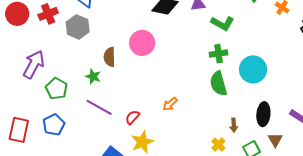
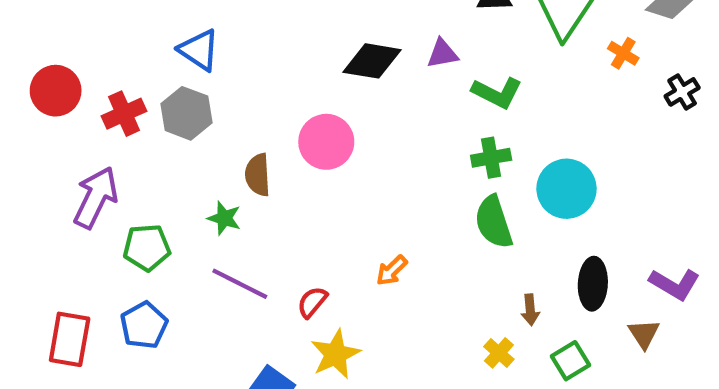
red cross: (48, 14) -> (124, 114), moved
green pentagon: (57, 89) -> (147, 248), turned -30
brown triangle: (275, 140) -> (644, 334), moved

